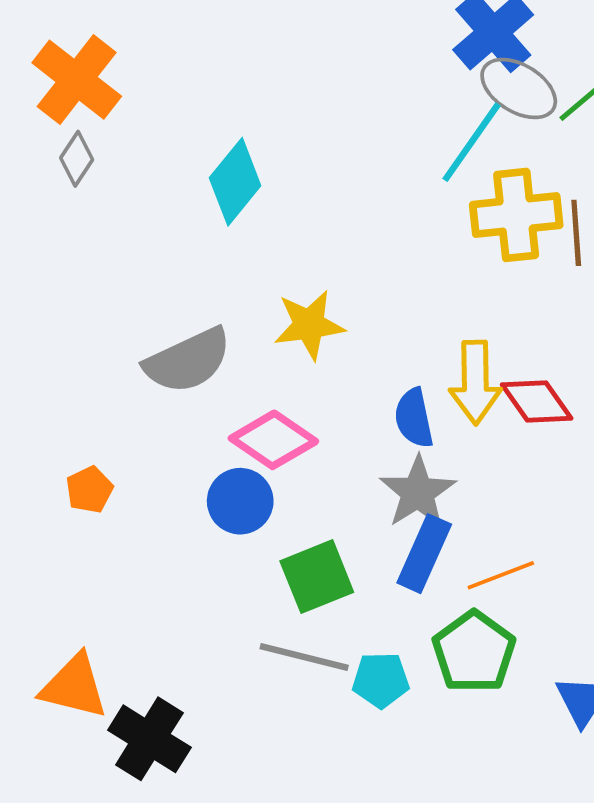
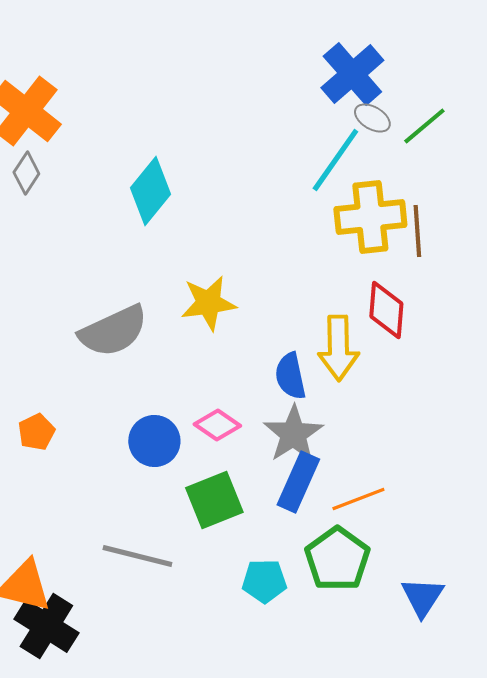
gray ellipse: (519, 89) -> (372, 118), size x0.6
red diamond: (537, 402) -> (386, 310), moved, turned 40
pink diamond: (273, 440) -> (217, 425), moved, size x0.7
gray line: (304, 657) -> (137, 556), moved
black cross: (149, 739) -> (46, 626), moved

